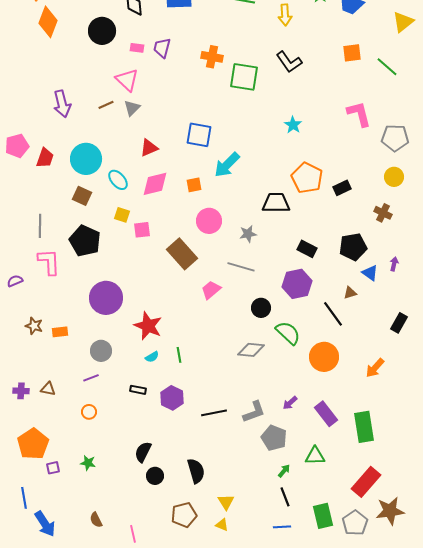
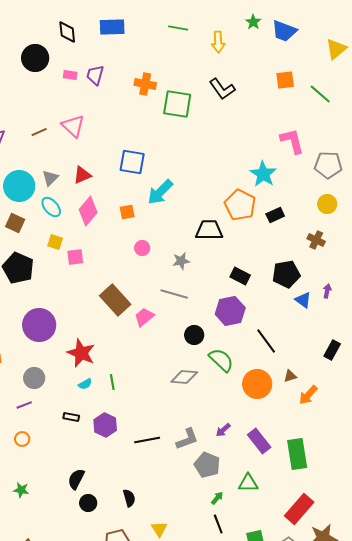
pink triangle: (127, 80) -> (73, 126), moved
gray triangle: (132, 108) -> (50, 178), moved
cyan star: (293, 125) -> (263, 174), moved, size x1.5
pink diamond: (155, 184) -> (88, 211), turned -36
pink circle: (209, 221) -> (142, 248), size x0.6
brown rectangle: (182, 254) -> (115, 300), moved
brown triangle: (350, 293) -> (290, 376), moved
black semicircle: (196, 471) -> (129, 498), size x0.7

